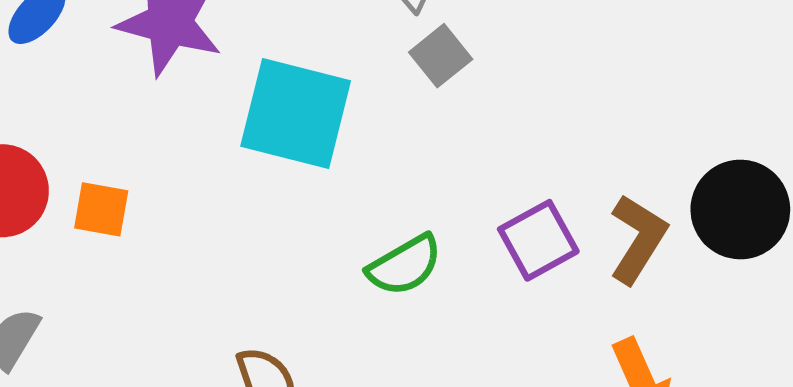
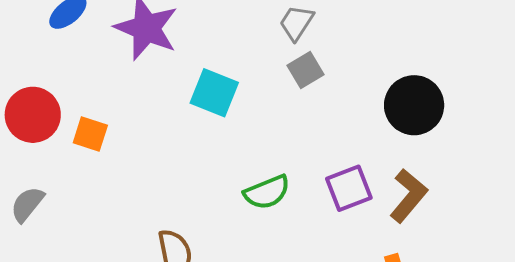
cyan square: (296, 114) -> (214, 93), size x0.7
black circle: (740, 209) -> (414, 105), moved

